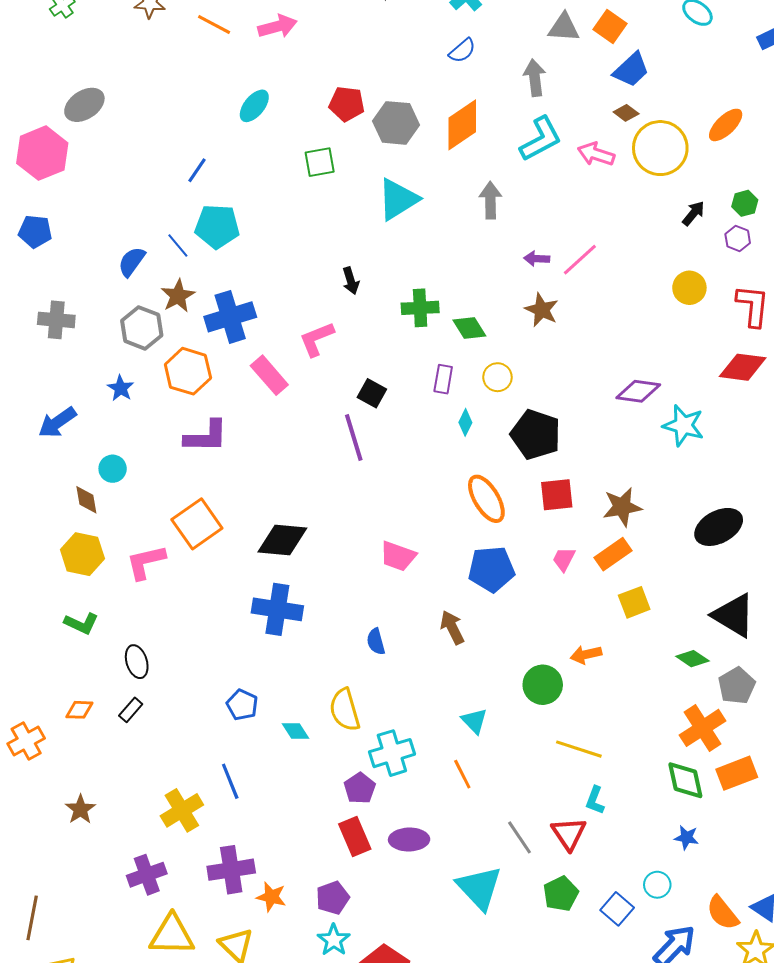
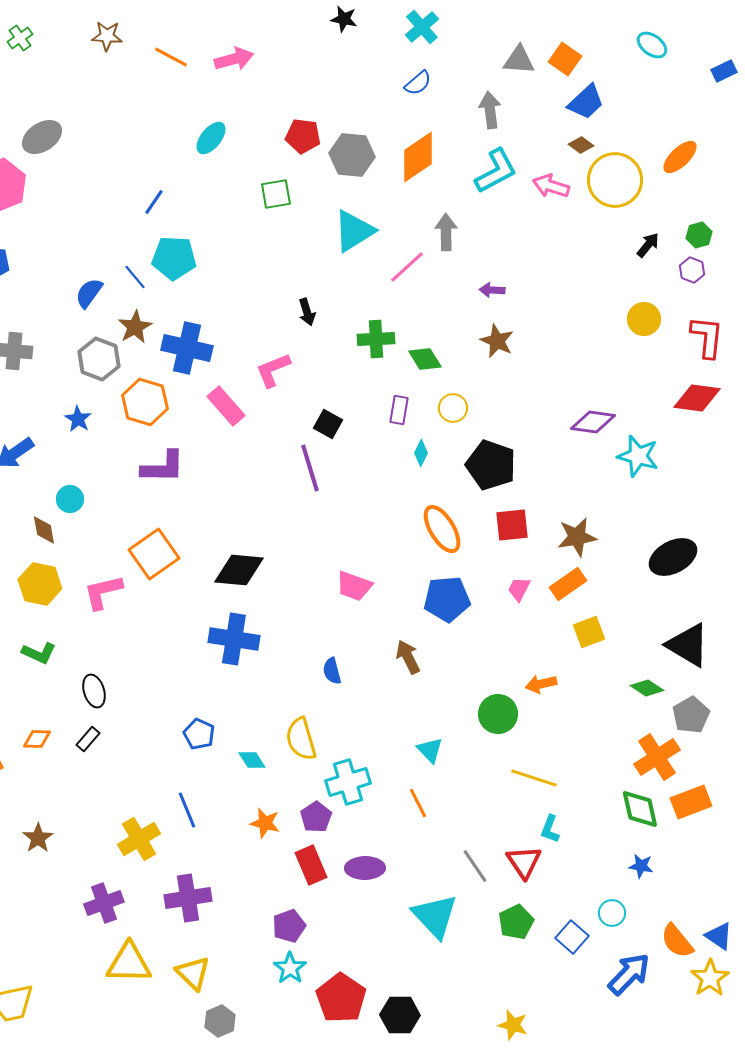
pink line: (580, 260) -> (407, 267), moved
blue cross: (230, 317) -> (187, 348), turned 30
orange star: (271, 897) -> (265, 823), moved

